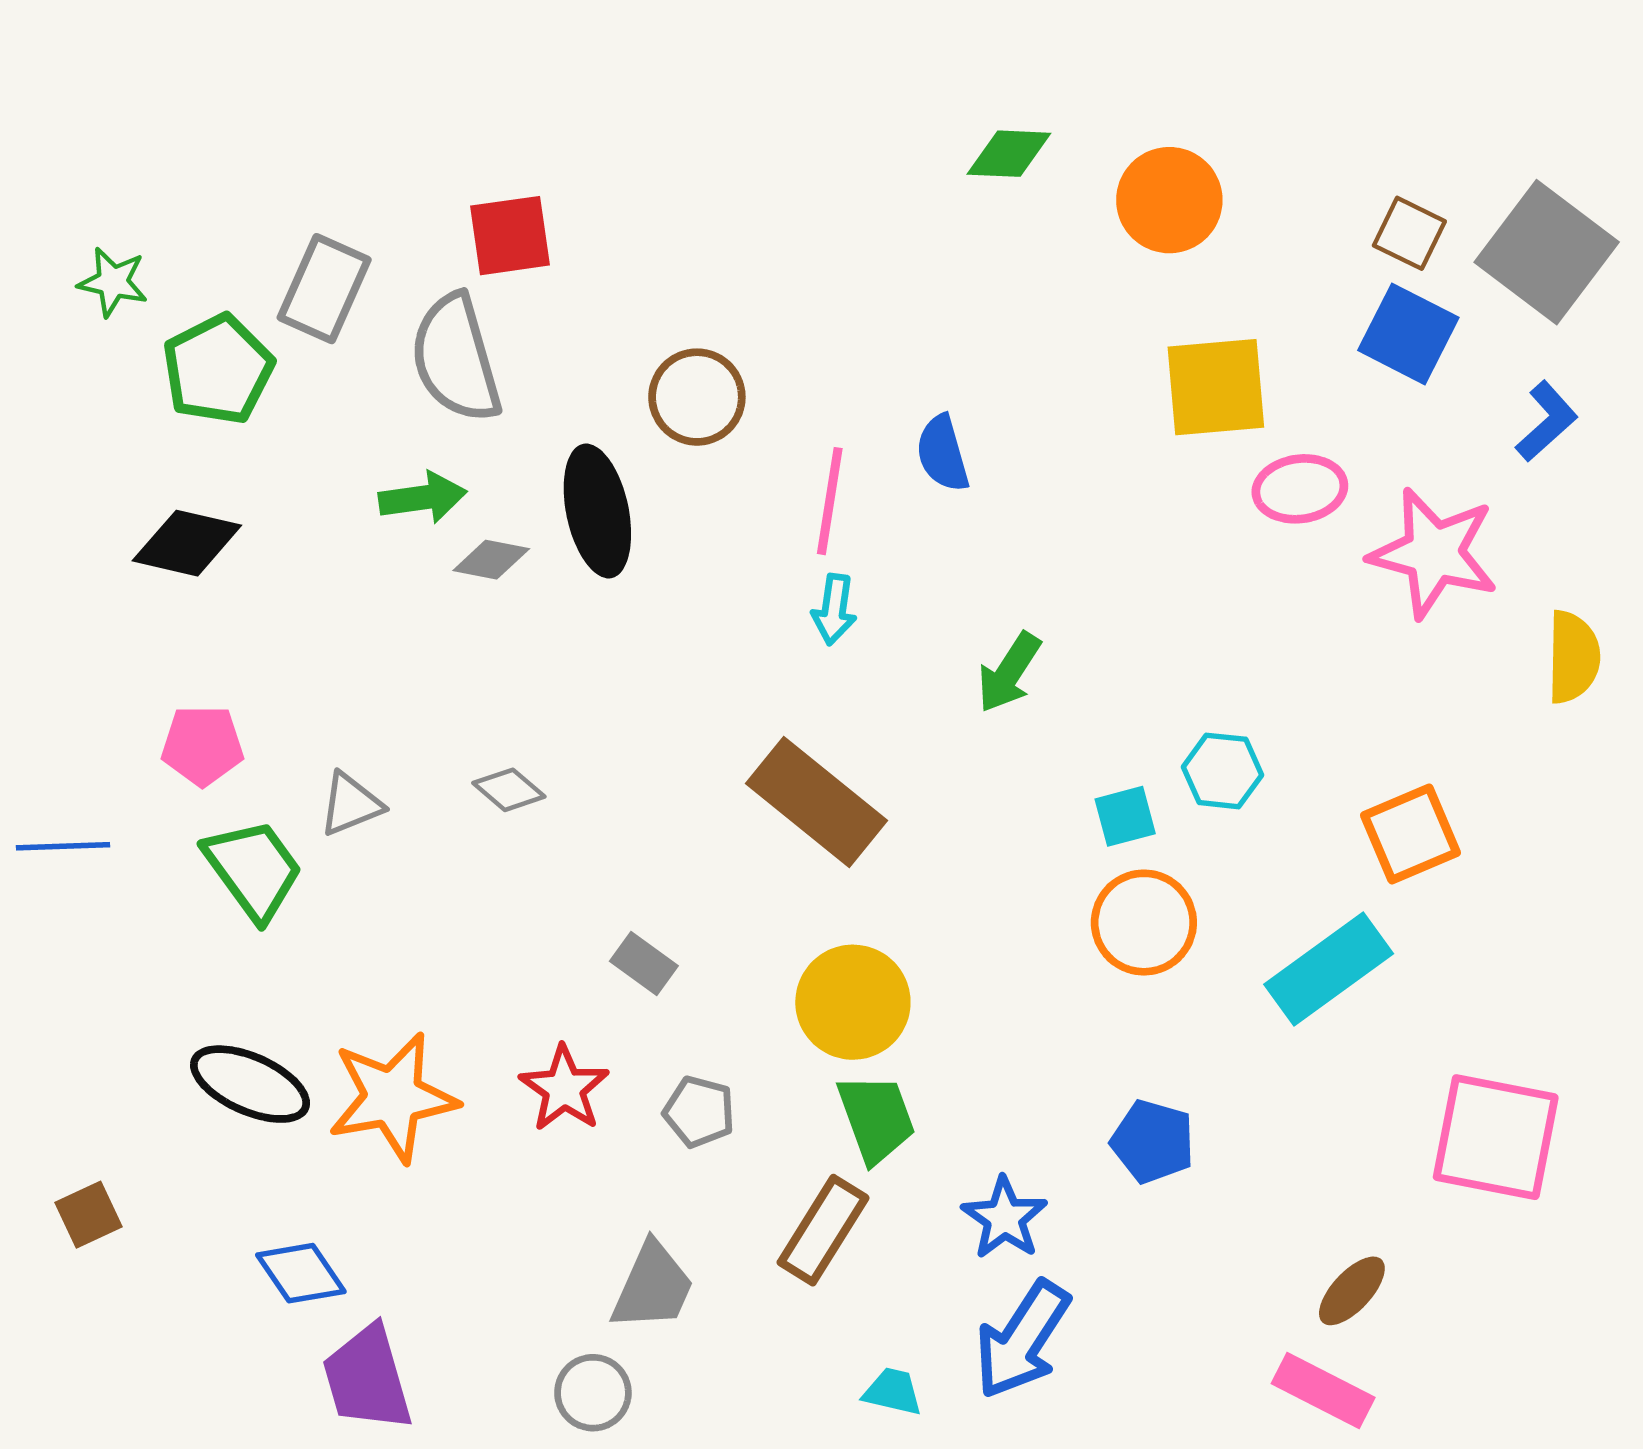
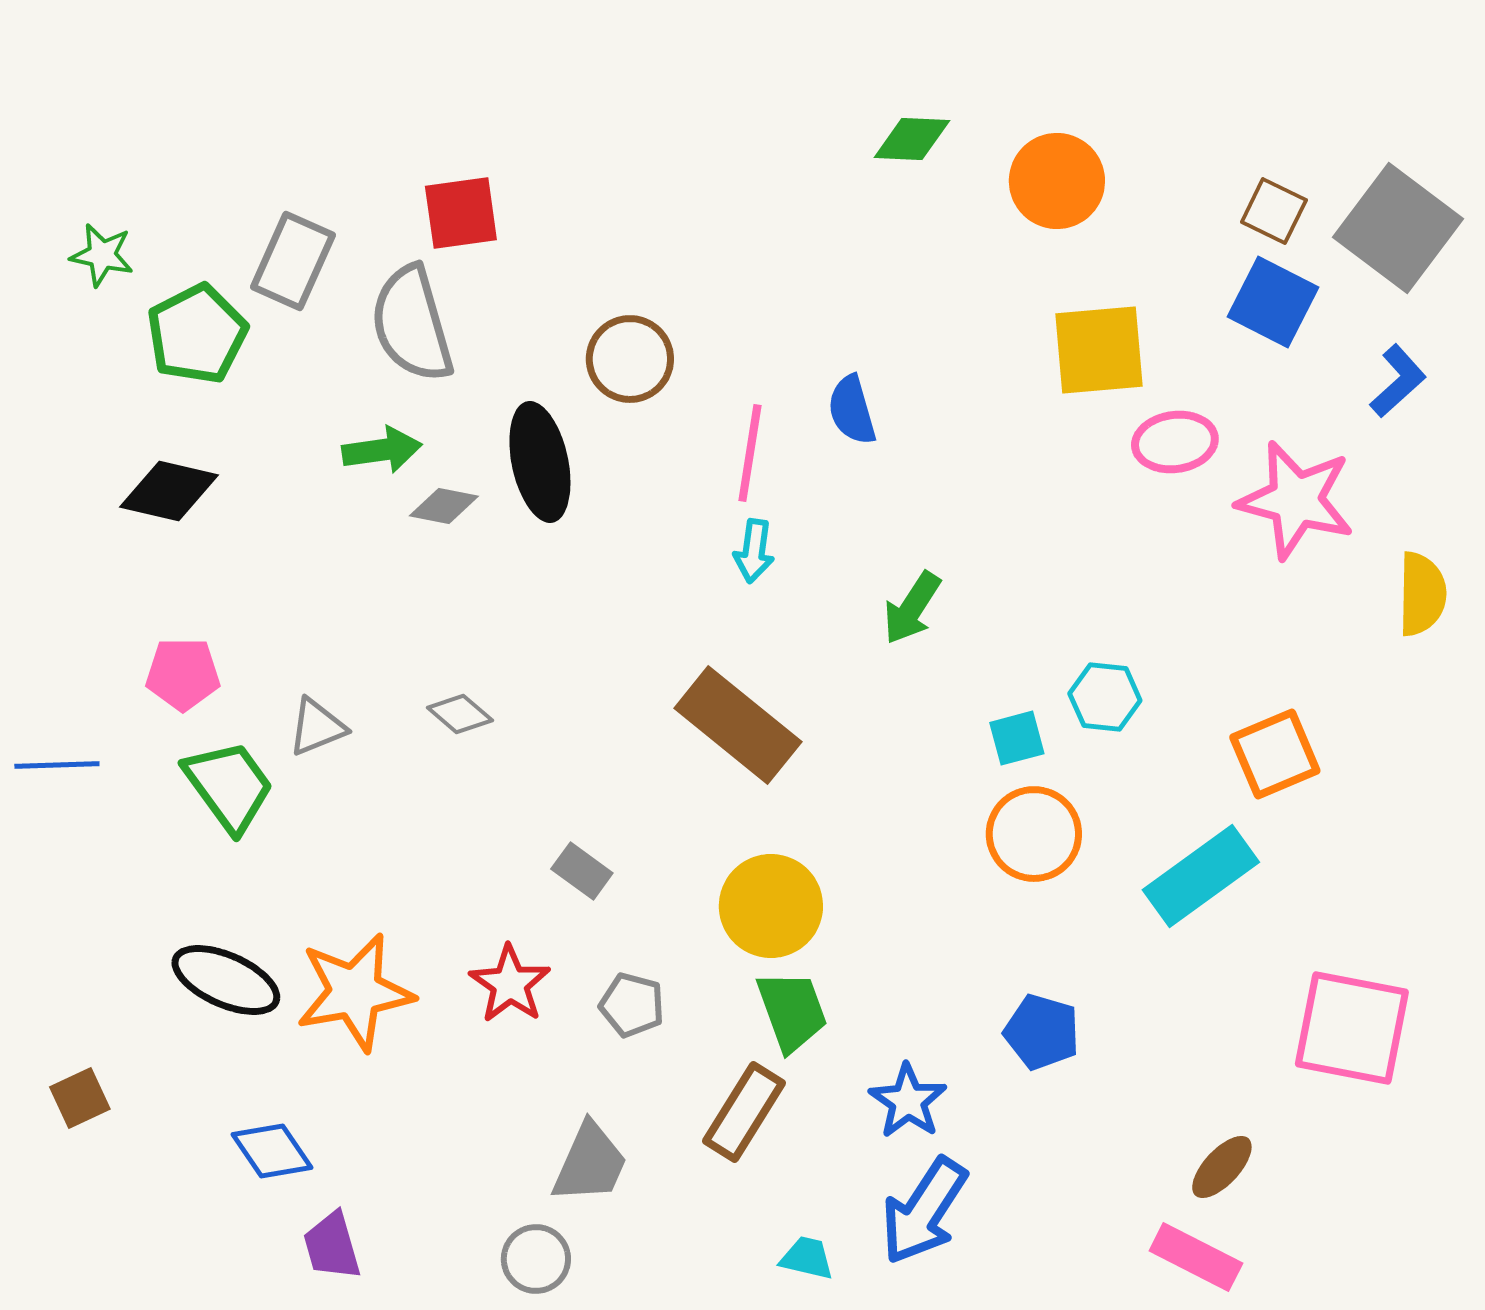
purple trapezoid: (367, 1378) -> (332, 1246), size x0.7

